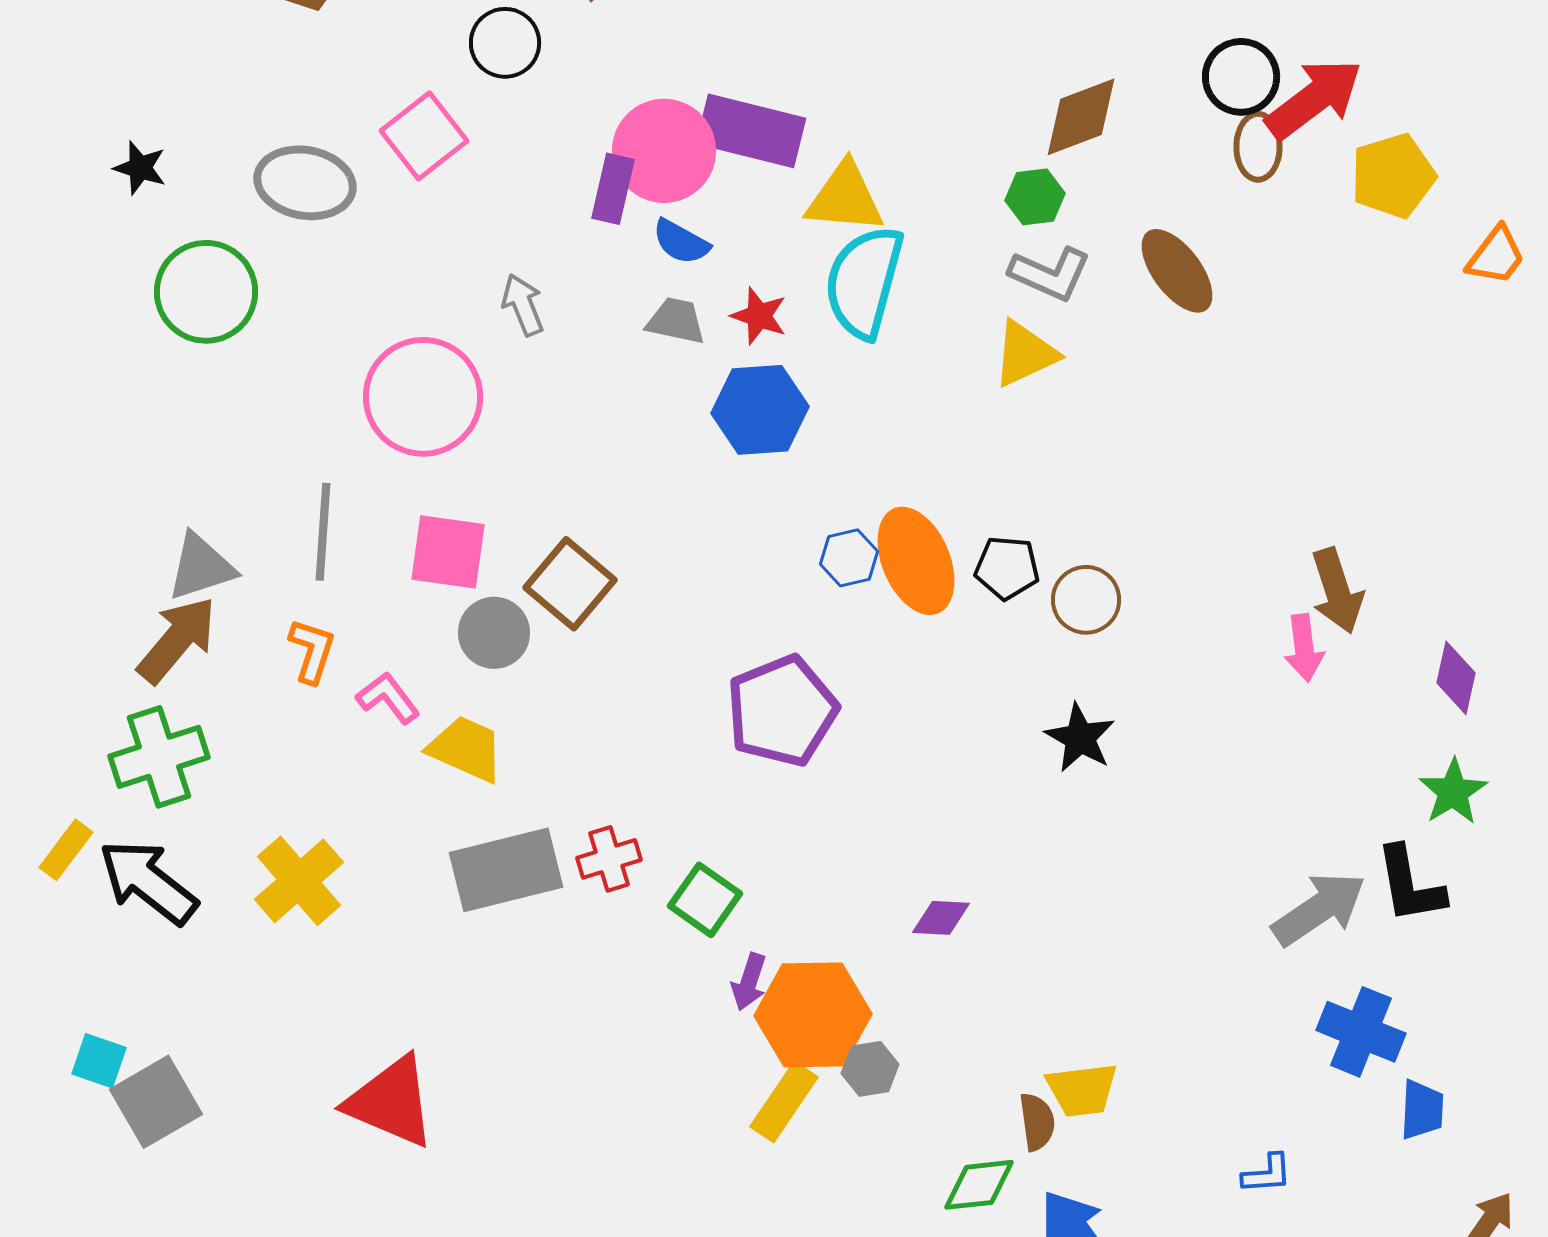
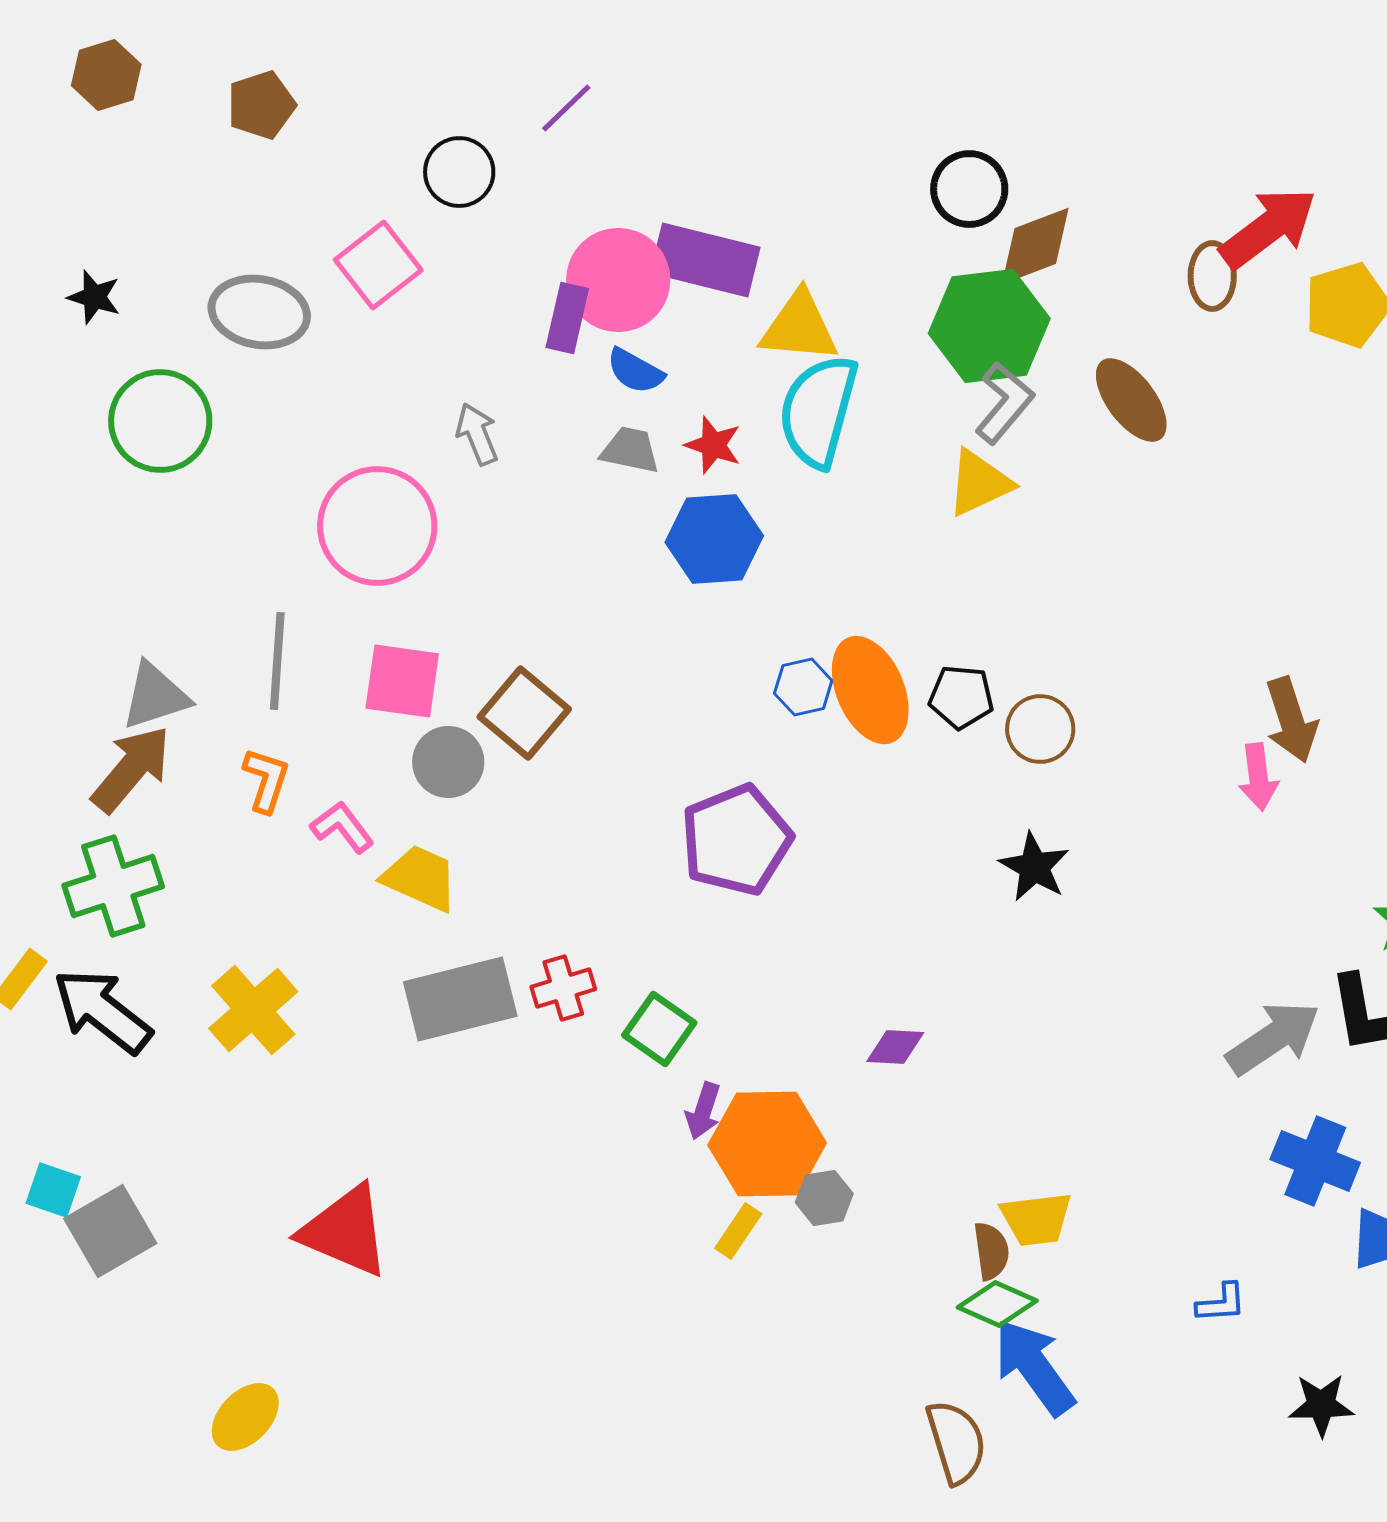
black circle: (1241, 77) -> (969, 189), moved
green hexagon: (1035, 197) -> (989, 326), size x2.0
gray L-shape: (1050, 274) -> (1004, 403), turned -74
yellow rectangle: (784, 1102) -> (738, 1231), size x0.7
green diamond: (979, 1185) -> (997, 1304), moved, turned 30

